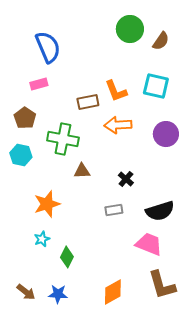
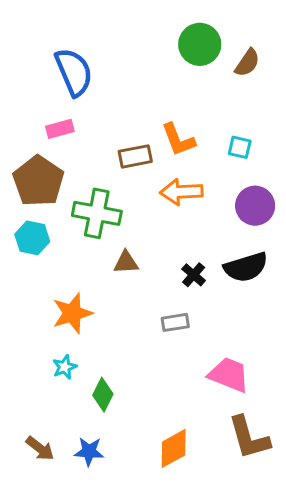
cyan square: (156, 86) -> (240, 147), moved, size x0.6
brown pentagon: (25, 118) -> (38, 181), size x1.5
black semicircle: (160, 211) -> (246, 267), moved

